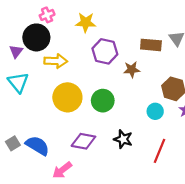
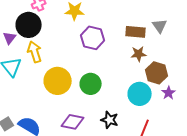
yellow arrow: (56, 61) -> (35, 52), moved, turned -110
brown star: (132, 70) -> (139, 54), moved
cyan circle: (155, 111) -> (140, 94), size x1.5

